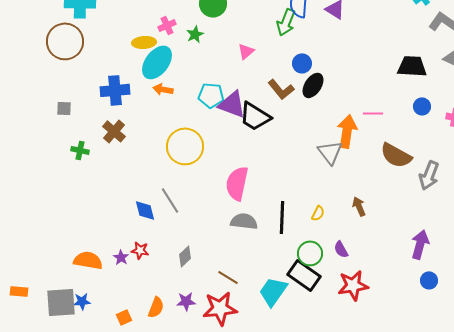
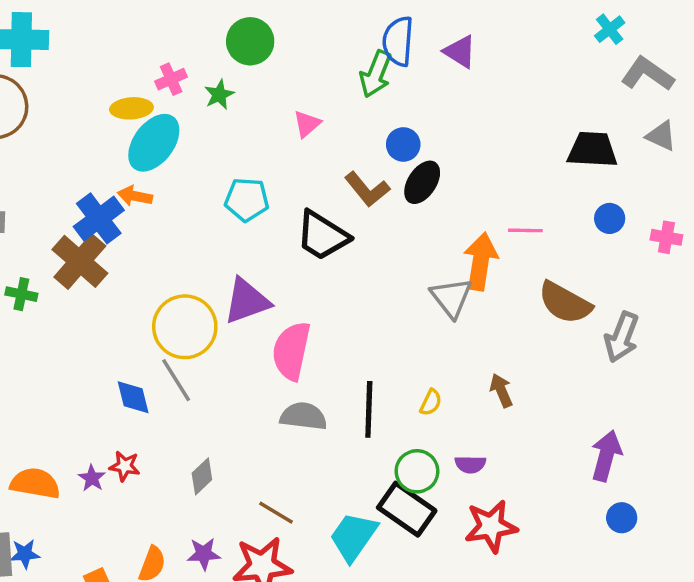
orange arrow: (163, 89) -> (135, 196), moved
blue cross: (115, 90) -> (99, 218), moved, turned -32
purple triangle: (232, 104) -> (247, 301), moved, turned -40
brown cross: (114, 131) -> (80, 261), size x1.4
yellow circle: (185, 146) -> (185, 327), moved
purple semicircle: (341, 249) -> (470, 464), turned -60

